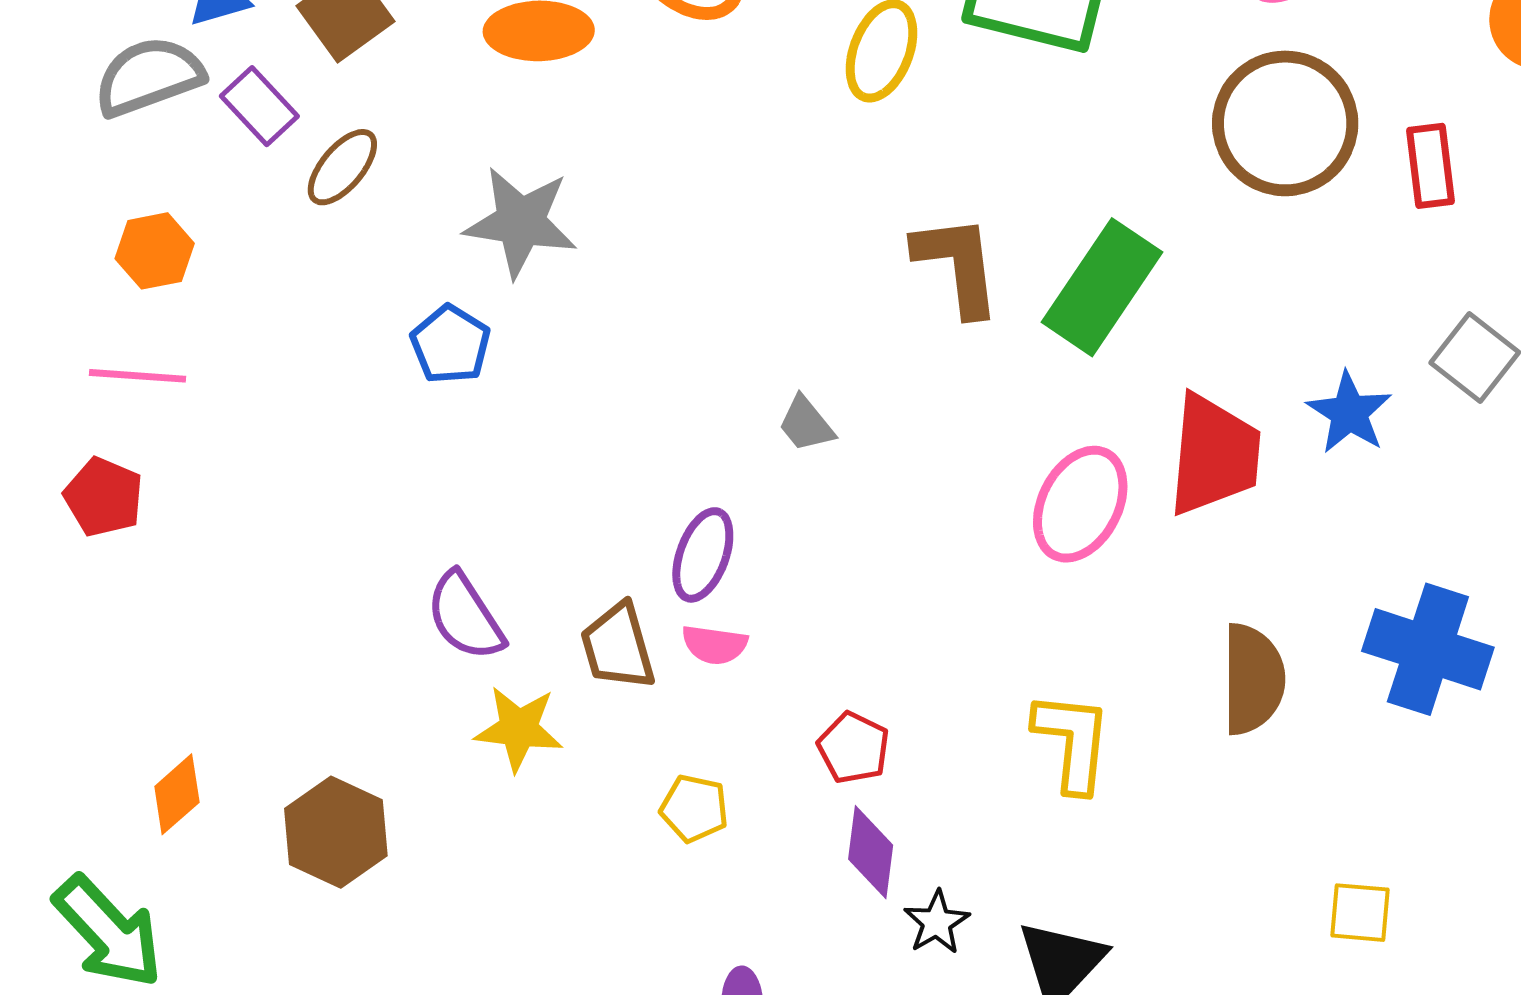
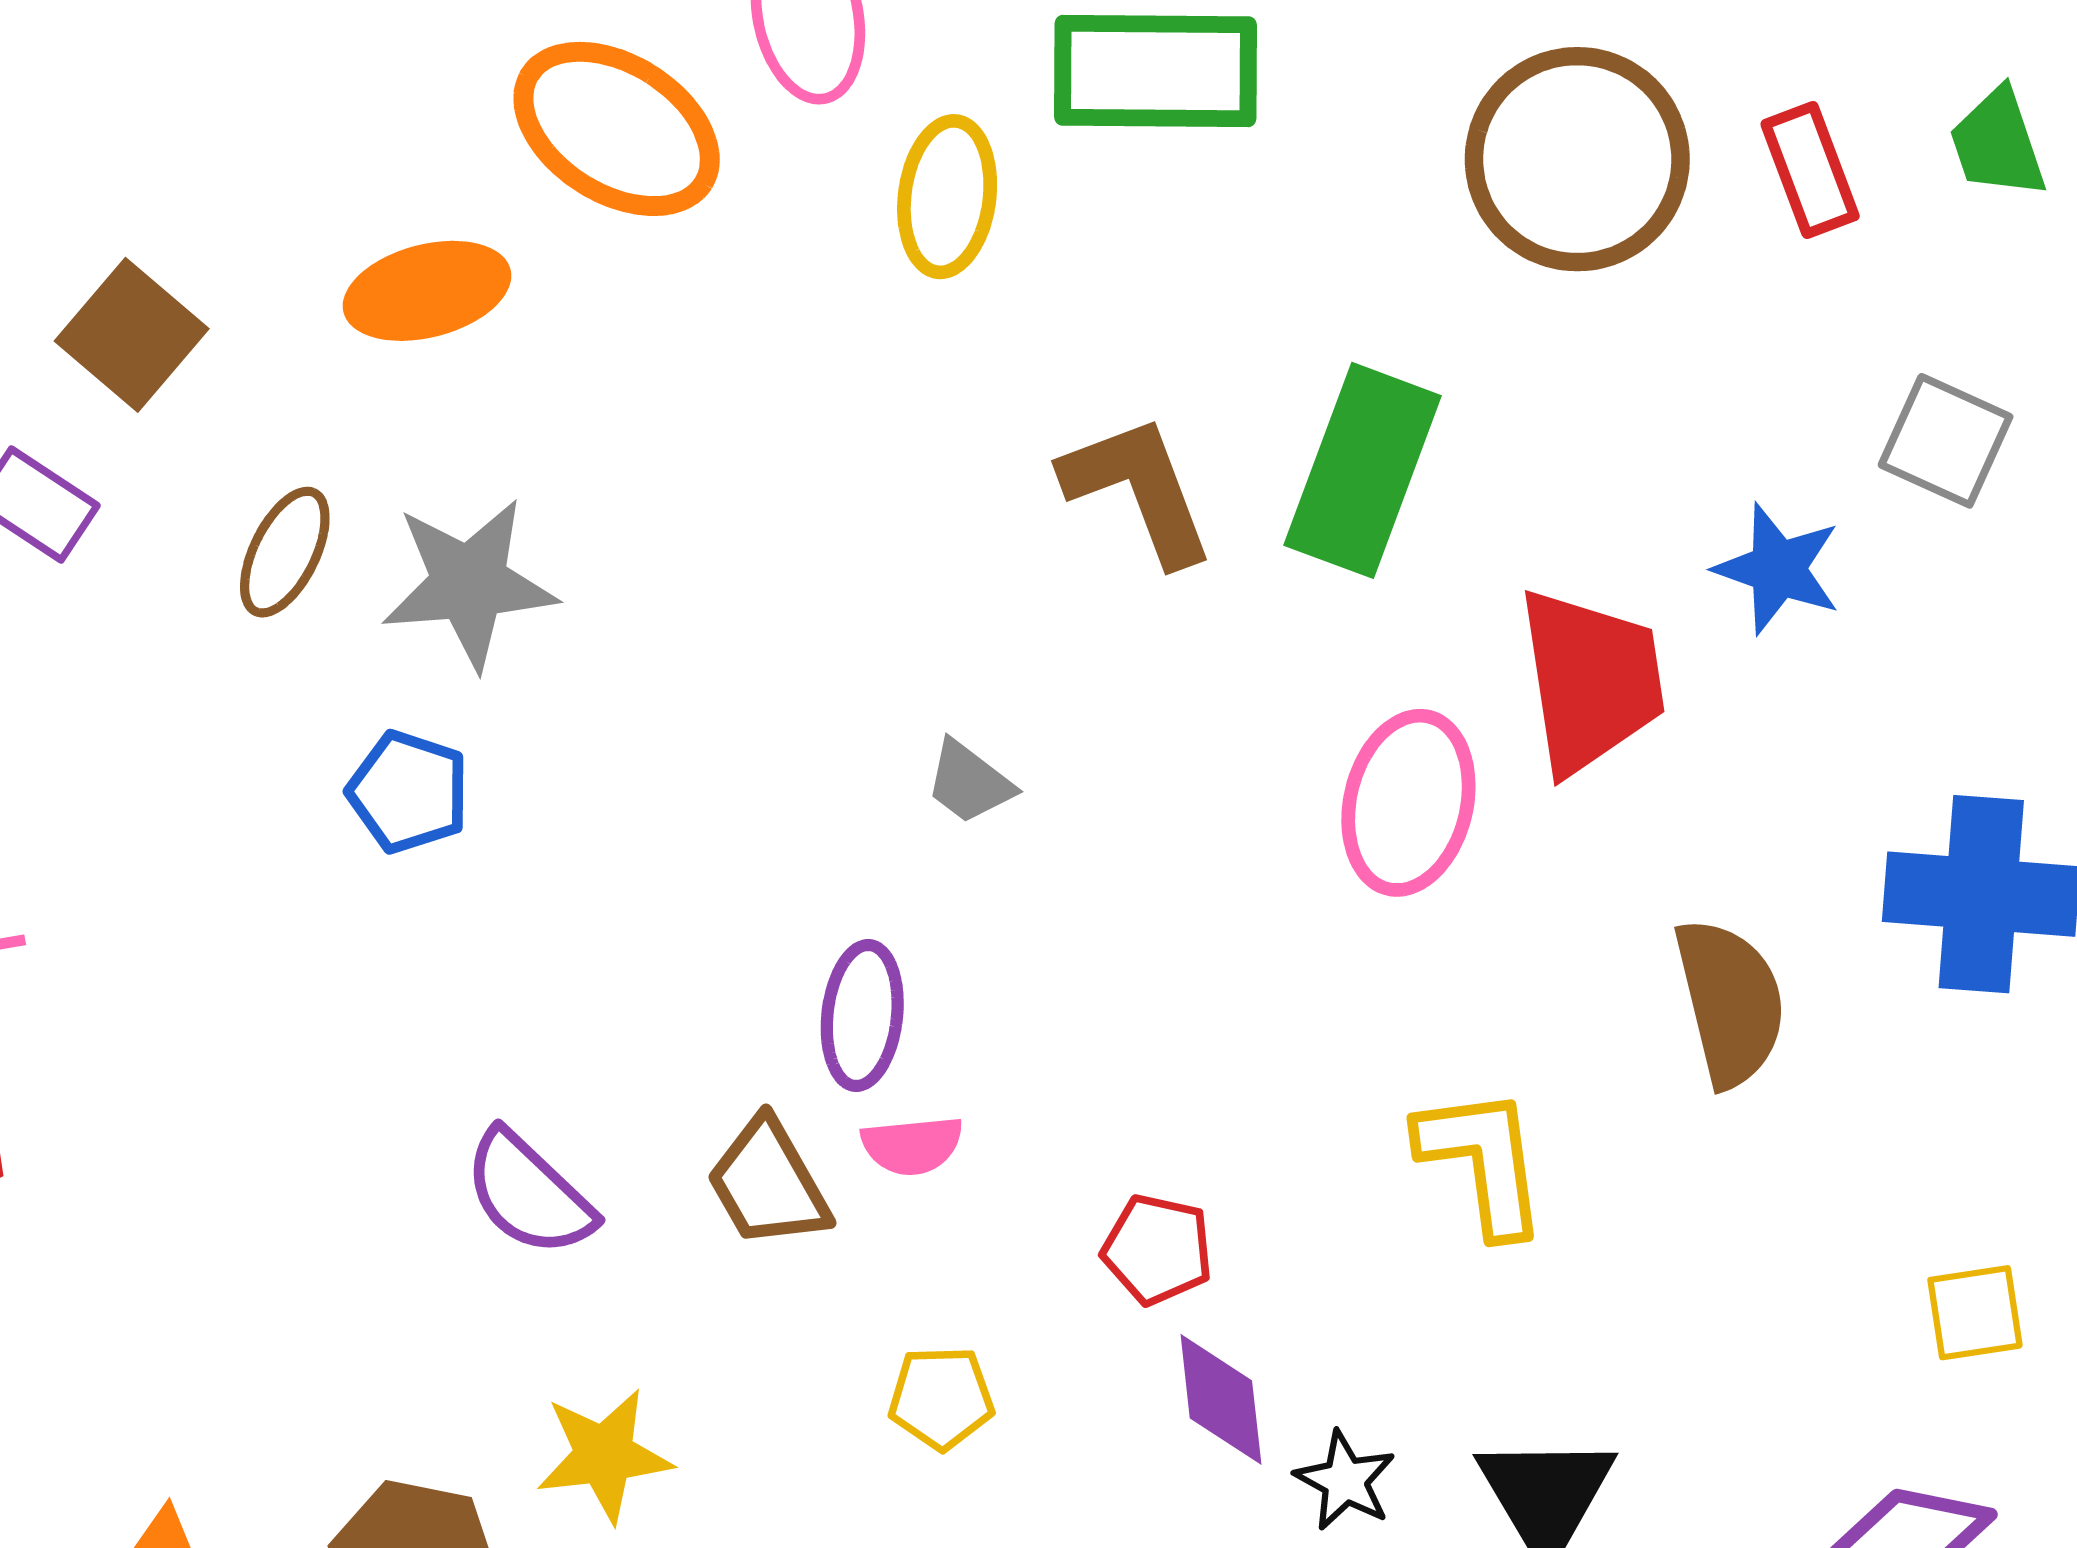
brown ellipse: (342, 167) -> (285, 552), moved
yellow star: (519, 729) -> (604, 1455), moved

